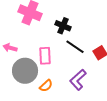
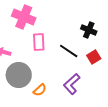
black cross: (63, 26) -> (89, 30), moved
pink rectangle: (45, 56) -> (39, 42), moved

